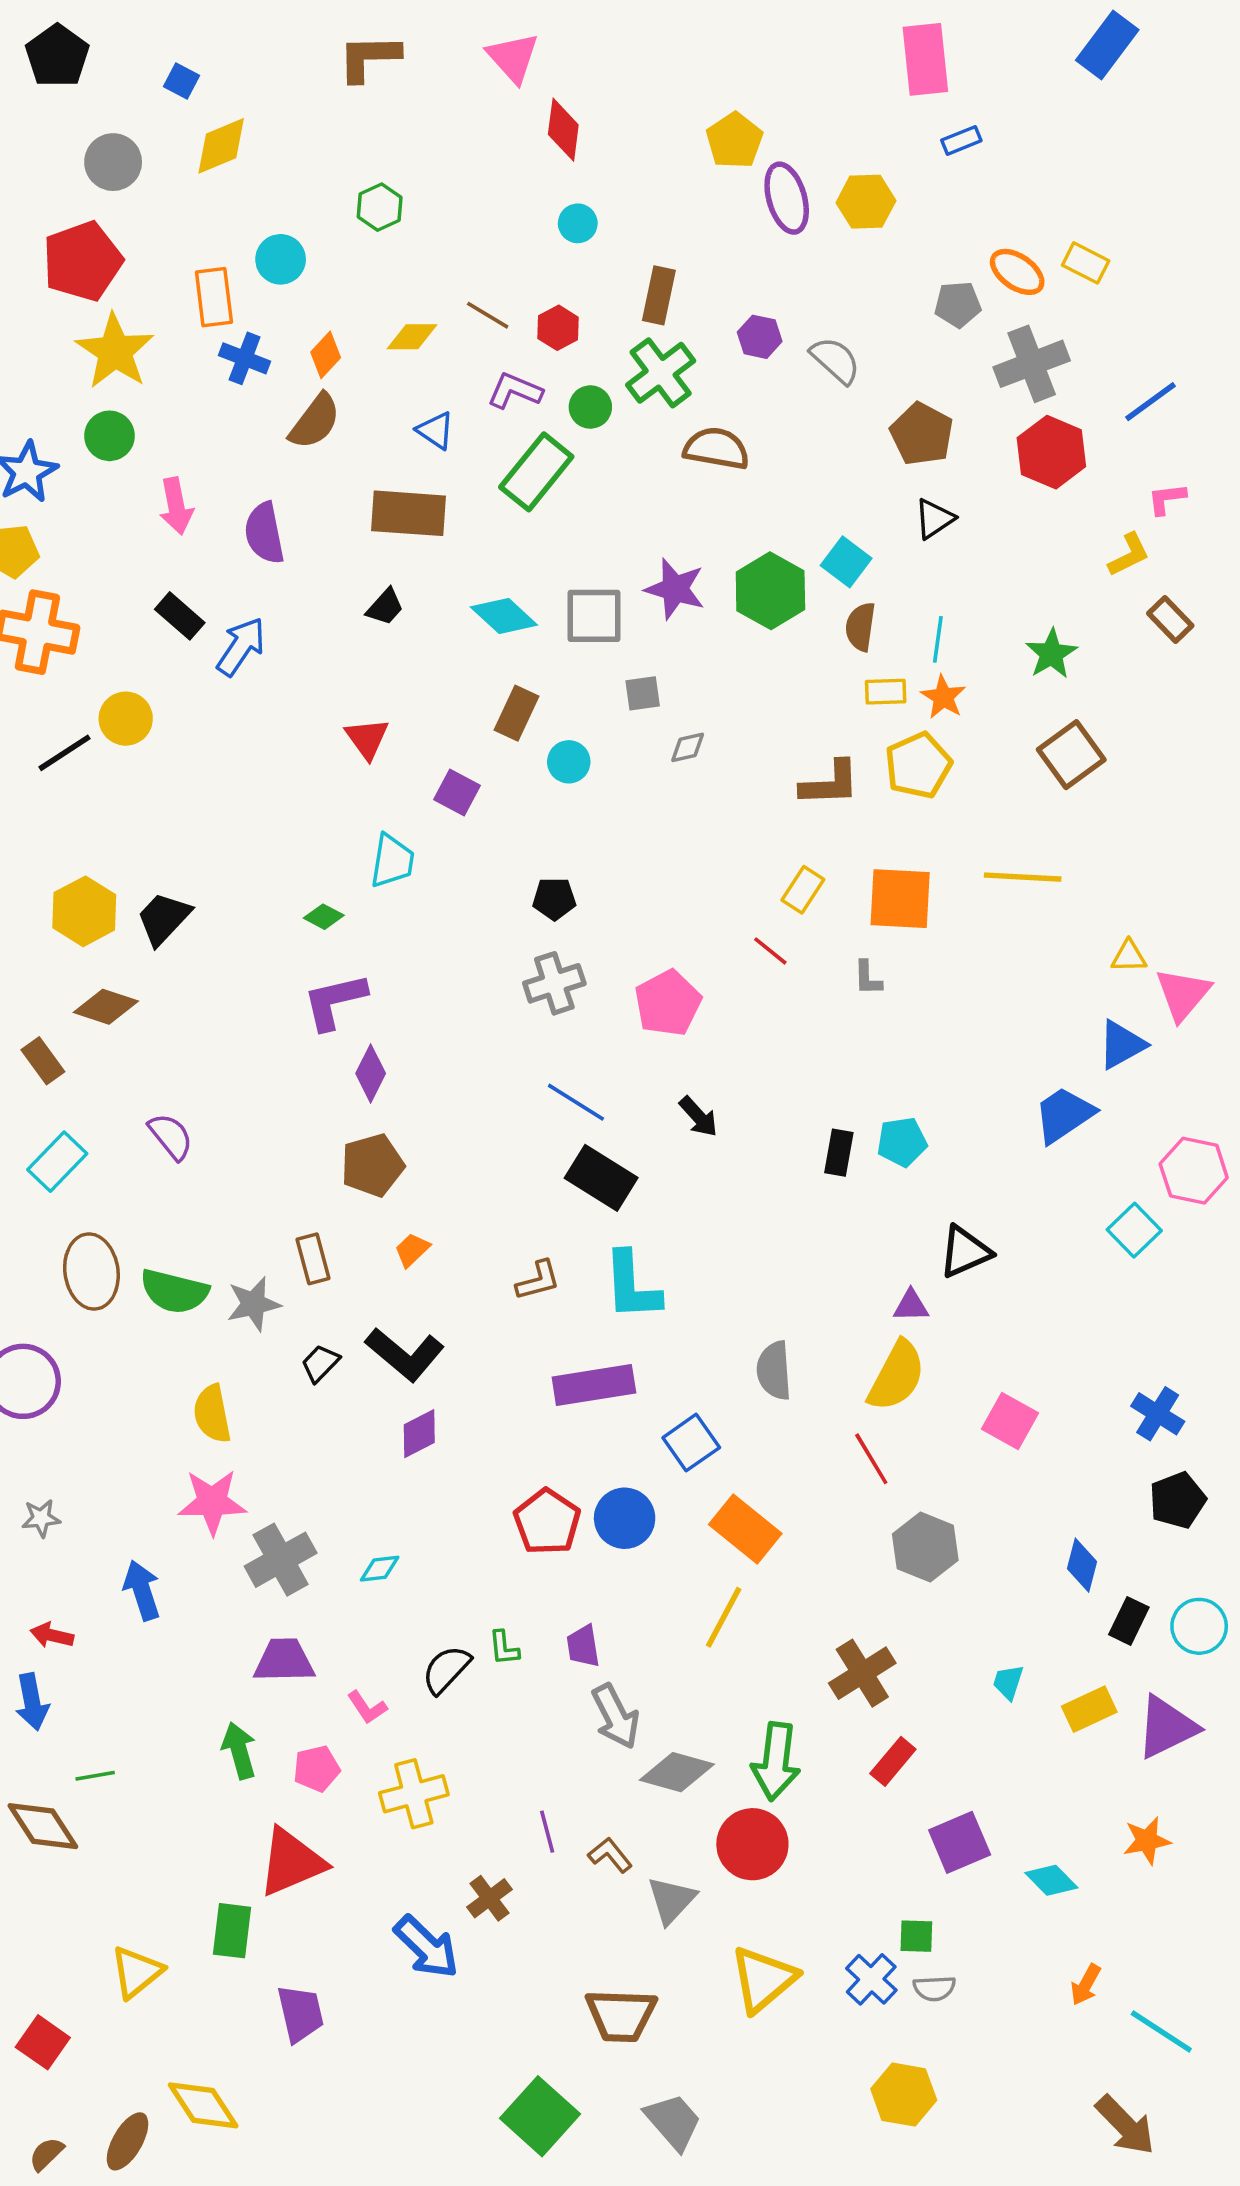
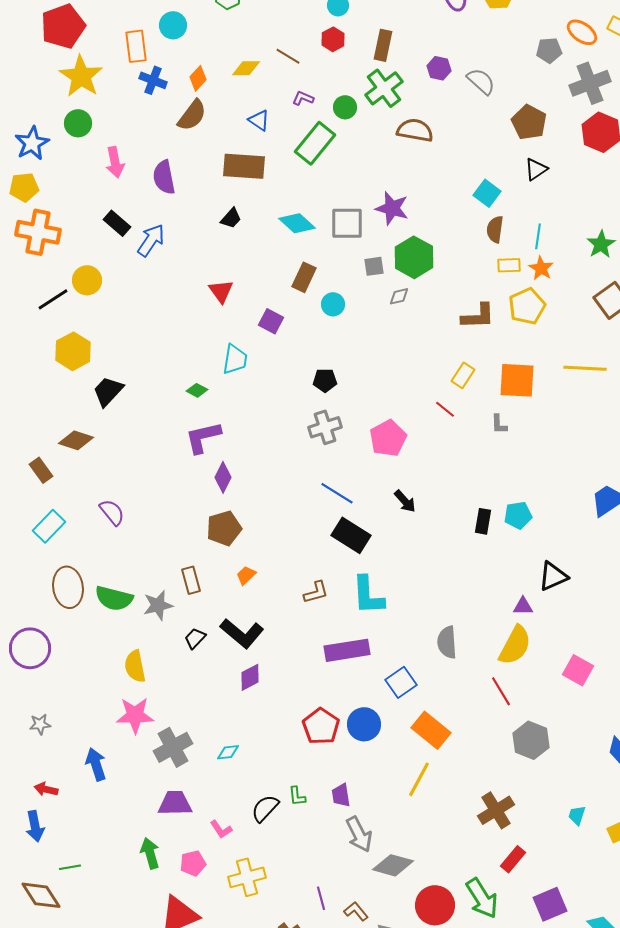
red hexagon: (558, 328) -> (333, 39), moved
purple L-shape: (515, 391) -> (303, 98), size x0.7
green hexagon: (770, 591) -> (414, 257), moved
yellow hexagon: (84, 911) -> (73, 351), moved
green arrow: (776, 1761) -> (482, 898), moved, turned -39

